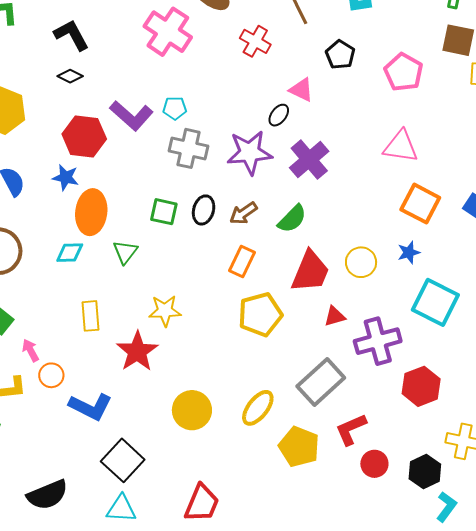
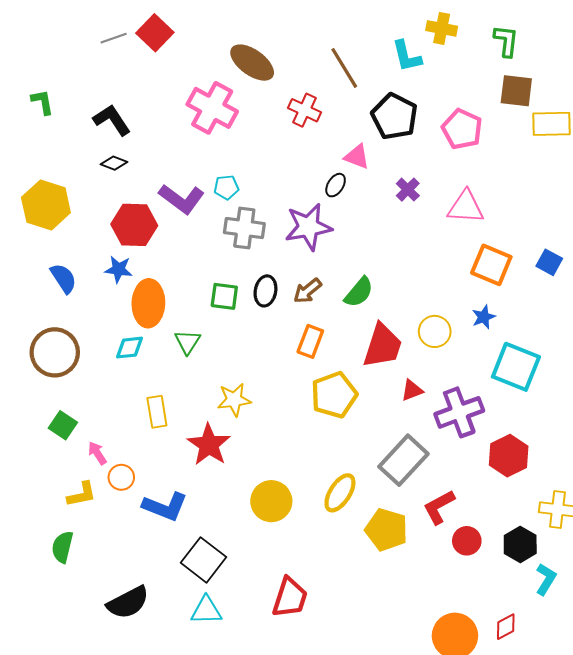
black pentagon: (340, 55) -> (394, 116), size x1.5
purple cross: (309, 159) -> (408, 190), moved, size x0.6

